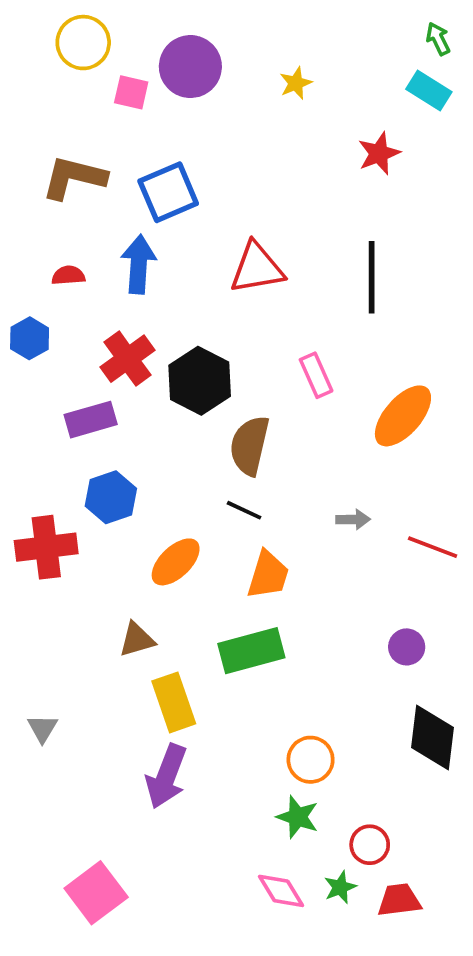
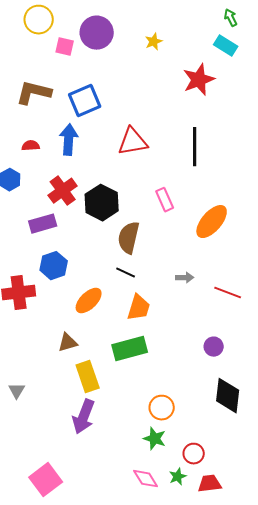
red star: (379, 153) -> (199, 80), size x1.4

